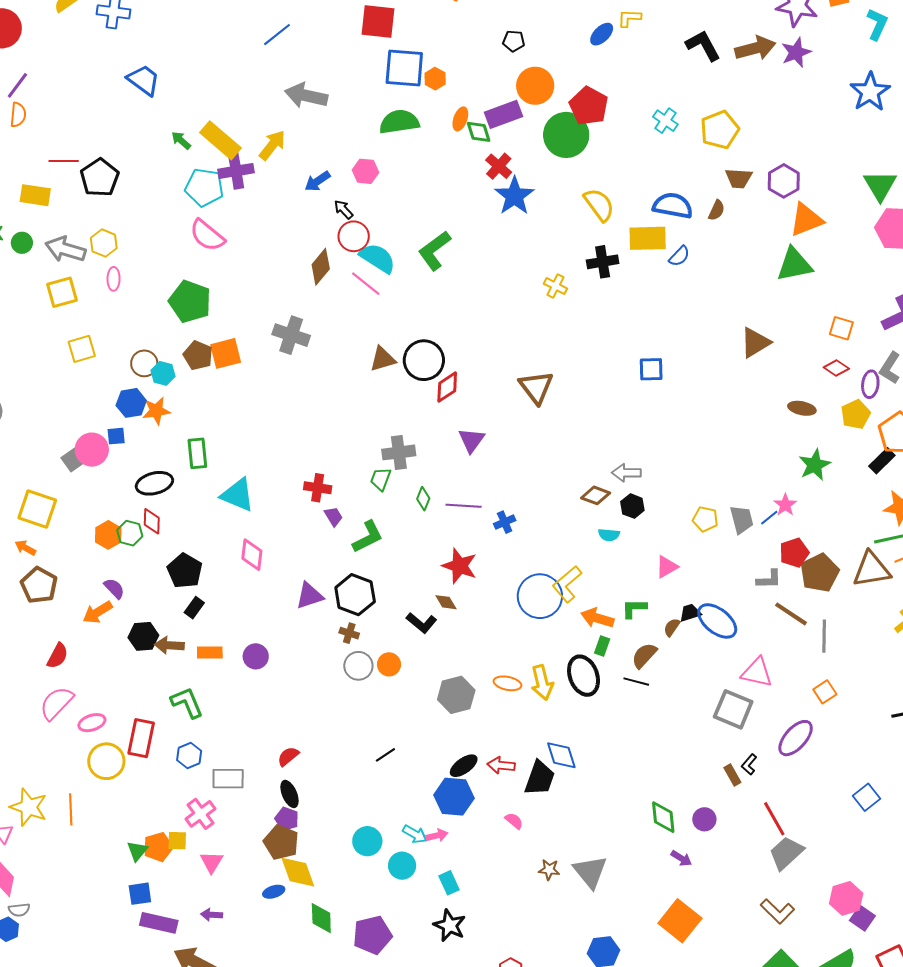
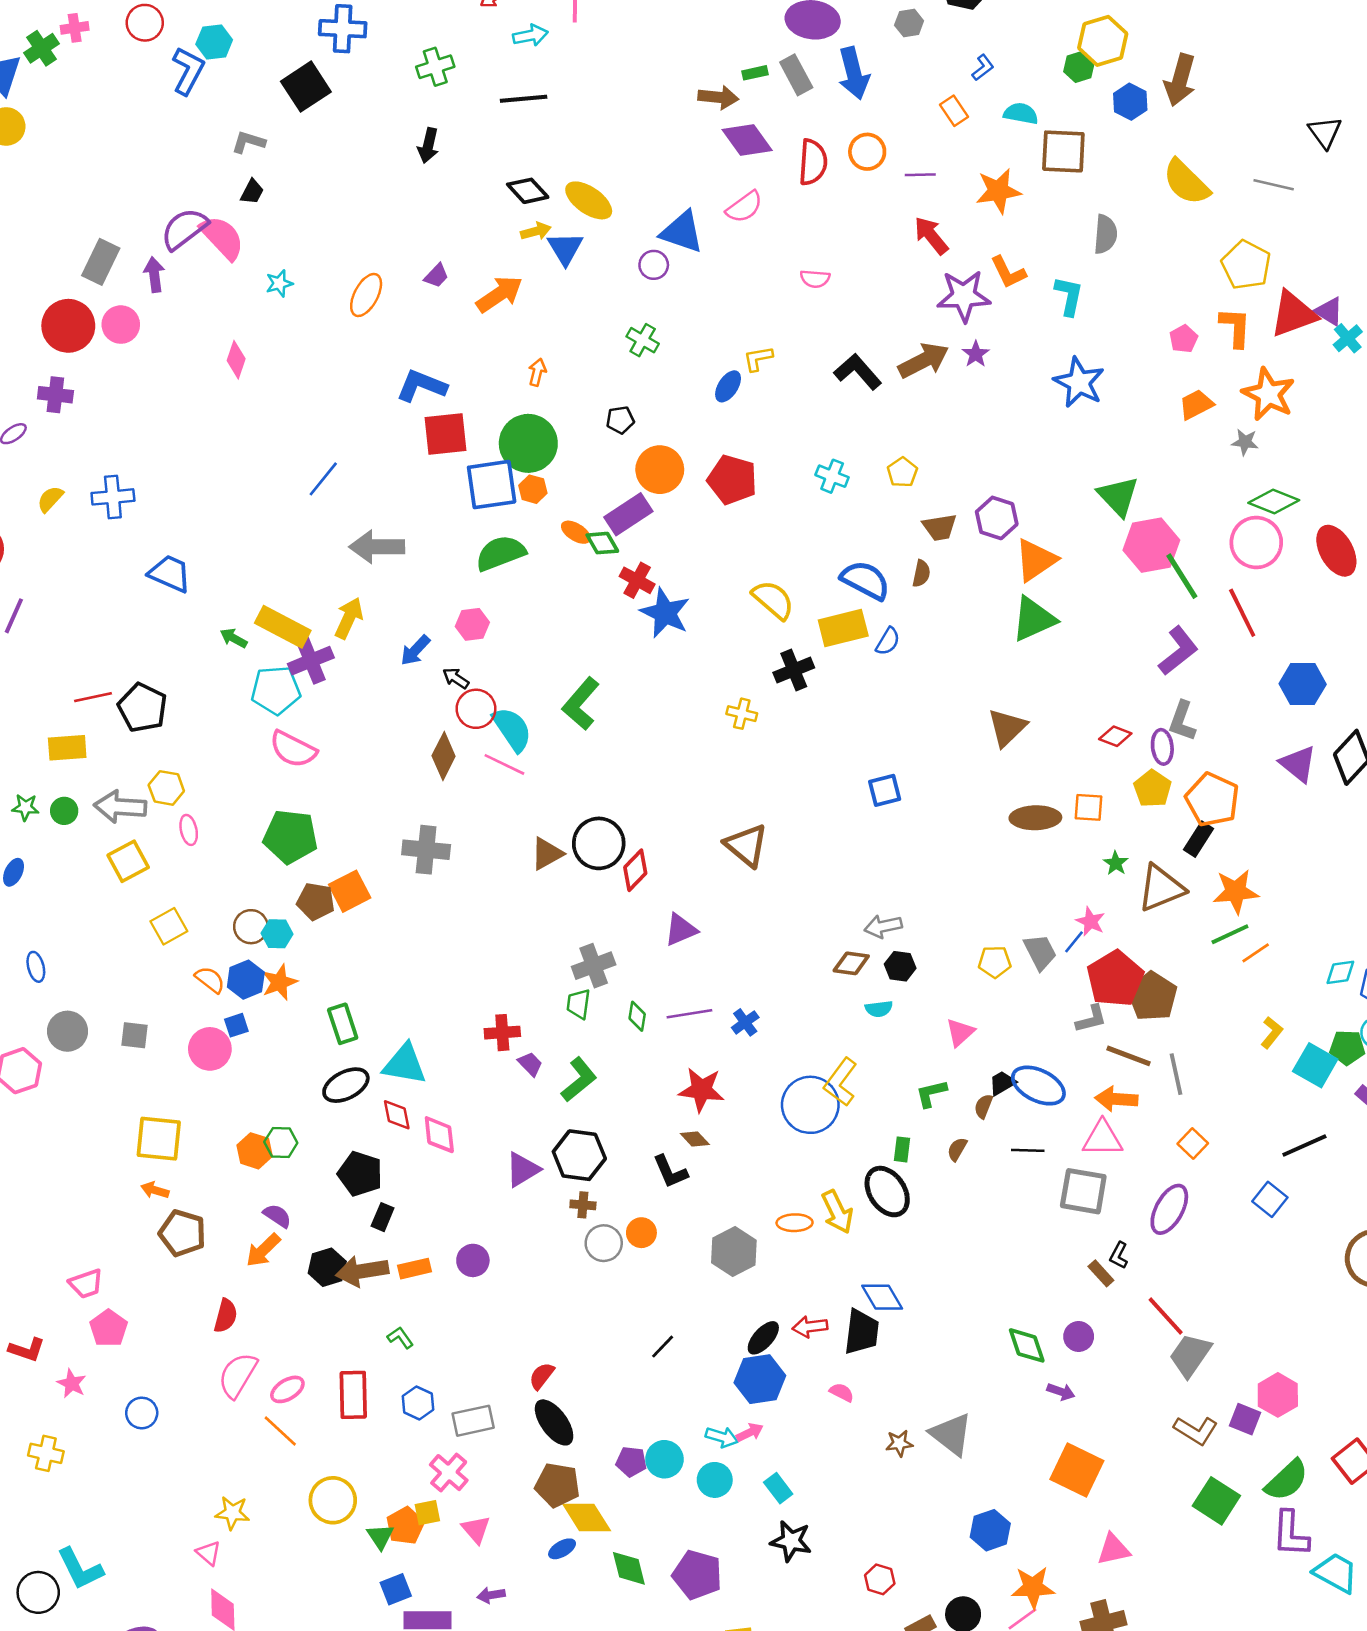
purple star: (796, 52) -> (976, 354), size x0.7
orange semicircle: (18, 115) -> (210, 980), moved, turned -45
orange ellipse: (460, 119) -> (576, 532), turned -65
yellow pentagon: (720, 130) -> (902, 472), size x0.6
green circle: (566, 135) -> (528, 443), moved
blue semicircle: (673, 206) -> (865, 580), turned 30
cyan semicircle: (378, 258) -> (512, 729), turned 36
orange square: (841, 328) -> (1089, 807), moved
brown ellipse: (802, 408) -> (1035, 818), moved, size x1.4
purple triangle: (471, 440) -> (681, 930), turned 44
gray square: (73, 460) -> (134, 1035), moved, turned -35
green star: (815, 465) -> (1116, 863), size x0.6
black ellipse: (154, 483) -> (346, 1085), moved
red diamond: (152, 521) -> (397, 1115), moved
red pentagon: (794, 553) -> (1115, 979), size x1.5
brown triangle: (872, 569) -> (1161, 888), moved
orange arrow: (597, 618) -> (1116, 1099), moved
black L-shape: (422, 623) -> (670, 1172), turned 40
brown arrow: (169, 645) -> (362, 1271), size x1.4
brown semicircle: (644, 655) -> (957, 1149), size x0.7
black line: (636, 682) -> (1028, 1150), moved
green L-shape: (187, 703) -> (400, 1338), size x0.6
yellow circle: (106, 761) -> (333, 1500), moved
black ellipse: (290, 794) -> (554, 1422), size x1.4
blue square: (866, 797) -> (1270, 1199), moved
yellow star: (29, 807) -> (232, 1513), size x0.7
orange line: (71, 809) -> (280, 1431), moved, turned -32
purple pentagon: (287, 819) -> (631, 1462), moved
purple square: (862, 918) -> (1245, 1419), moved
purple pentagon: (372, 935) -> (697, 1575), turned -30

